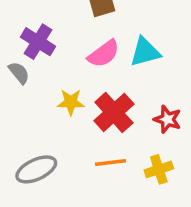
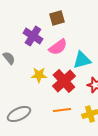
purple cross: (38, 42) -> (33, 36), moved
cyan triangle: (145, 52) -> (82, 60), moved

